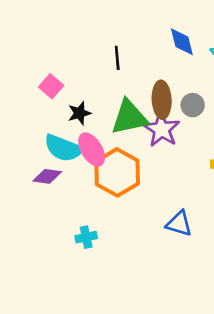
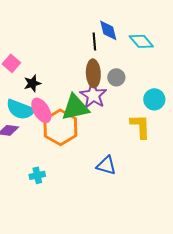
black line: (117, 58) -> (94, 41), moved
green triangle: (129, 117) -> (75, 107), moved

